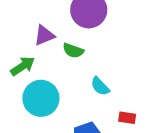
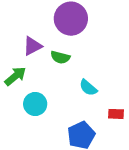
cyan circle: (41, 98) -> (35, 104), size x0.7

